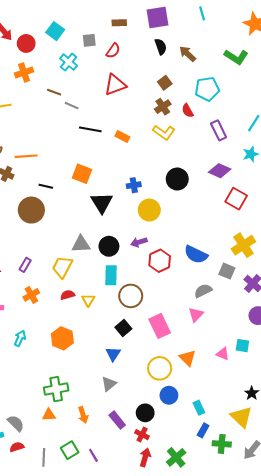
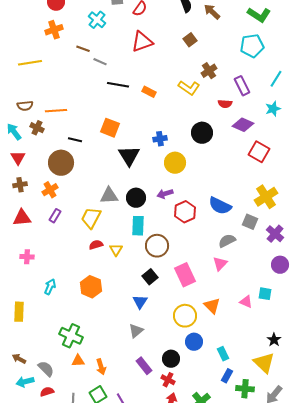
cyan pentagon: (207, 89) -> (252, 46), moved
brown cross: (163, 107) -> (209, 71), moved
red semicircle: (188, 111) -> (225, 104), moved, turned -56
orange cross: (31, 295) -> (50, 190), moved
green cross: (56, 389) -> (71, 336), moved, turned 35
orange arrow: (83, 415) -> (101, 367), moved

